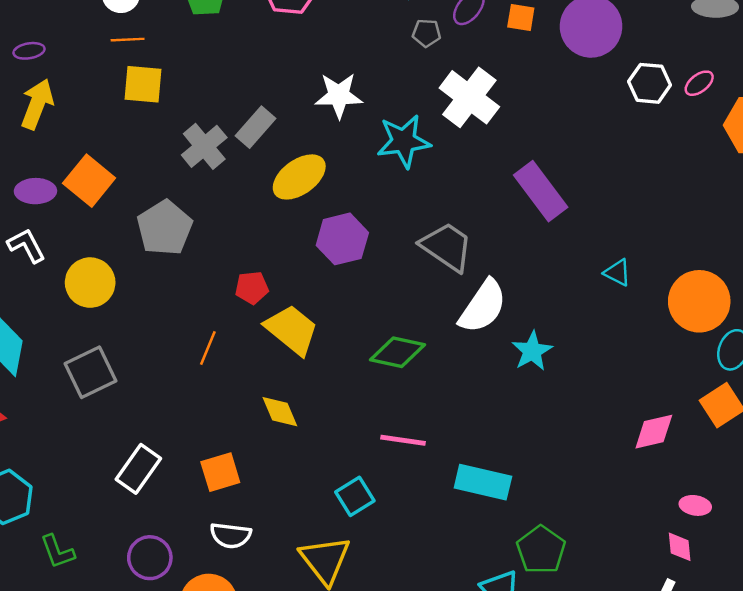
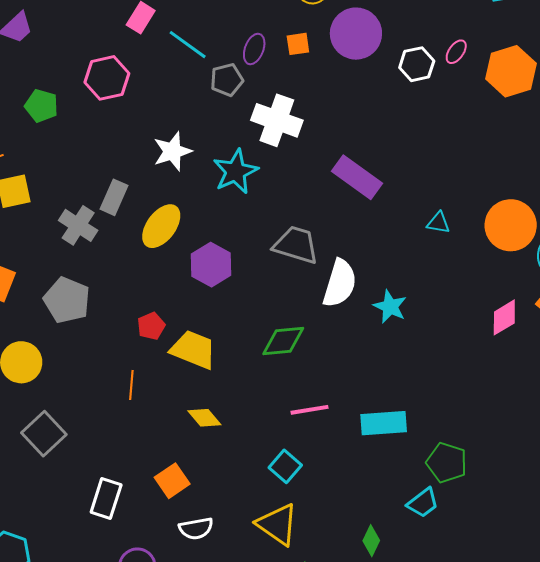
gray pentagon: (427, 33) -> (227, 80), size x1.4
pink diamond: (654, 432) -> (504, 317), moved

